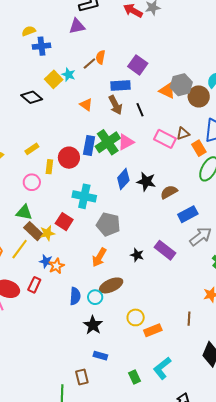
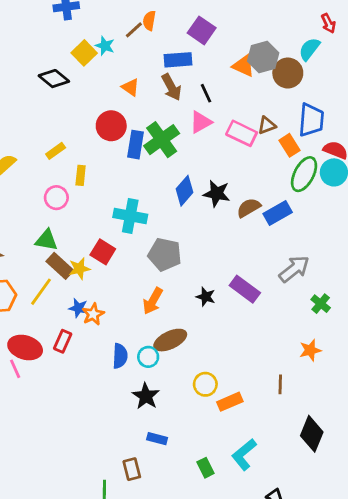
pink triangle: (126, 142) -> (201, 122), moved
red circle: (69, 158) -> (111, 126), moved
blue rectangle: (188, 214) -> (278, 213), moved

